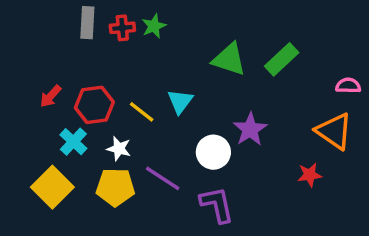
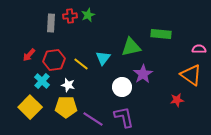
gray rectangle: (87, 23) -> (51, 23), moved
green triangle: (229, 59) -> (131, 47), moved, turned -30
green rectangle: (282, 59) -> (161, 34), turned 48
purple line: (163, 178) -> (93, 119), moved

